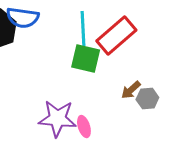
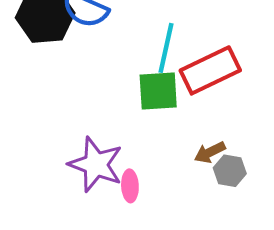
green square: (86, 58) -> (158, 91), turned -32

